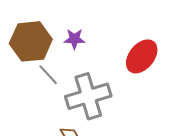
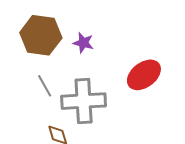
gray line: (48, 75) -> (45, 86), moved

